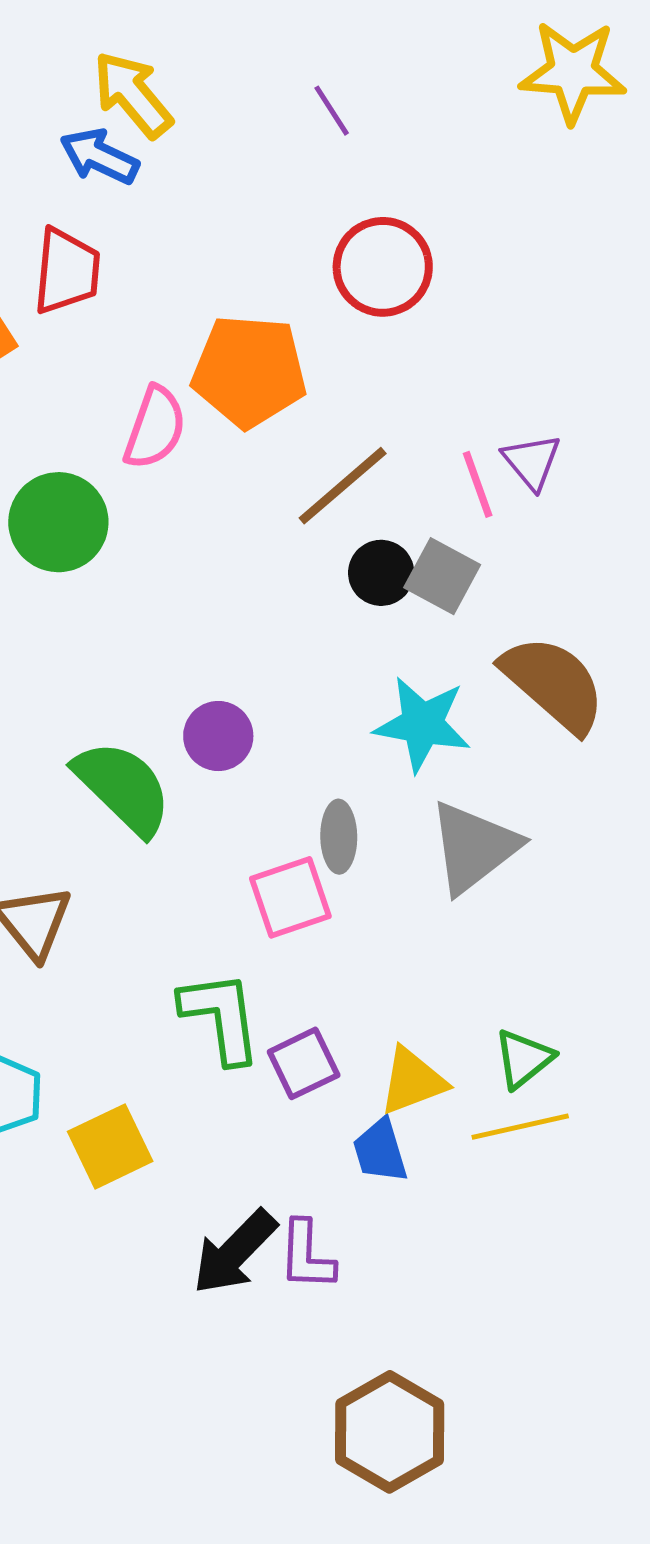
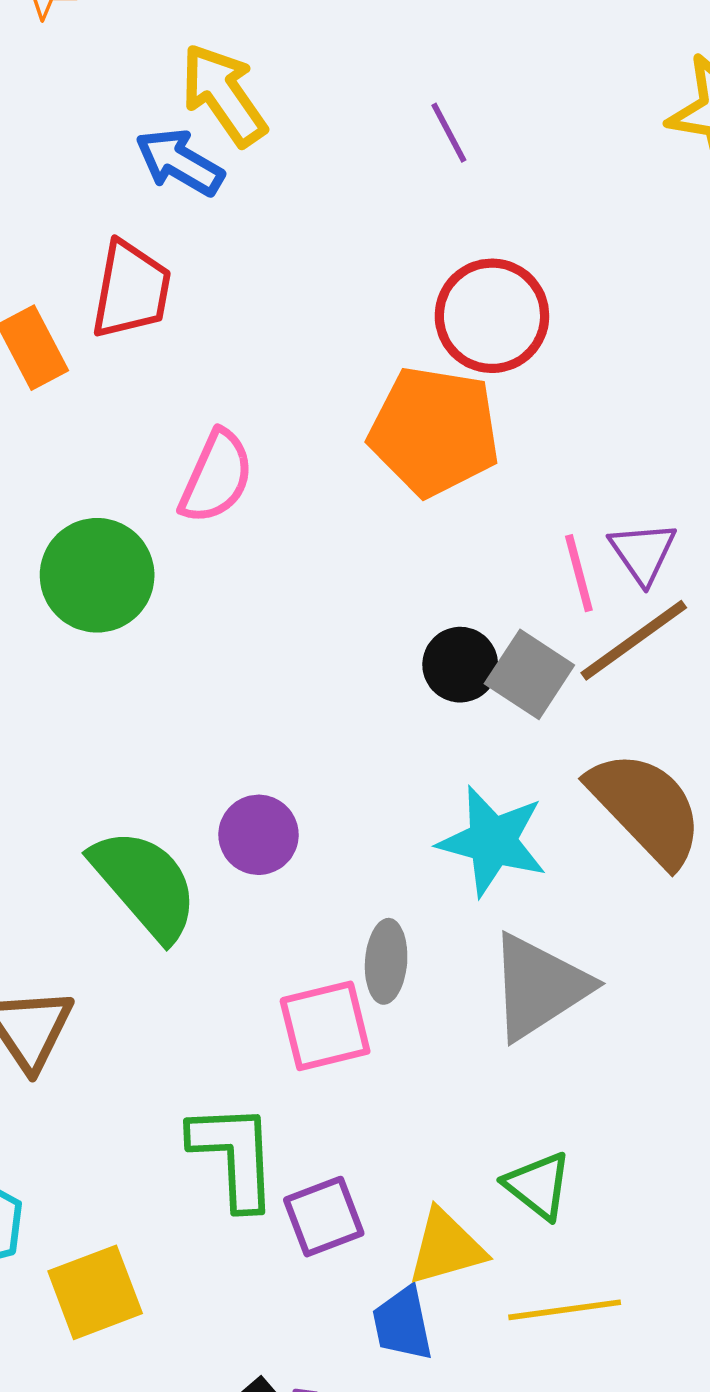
orange pentagon: (249, 371) -> (434, 431), moved
brown line: (343, 486) -> (634, 640), moved
green triangle: (524, 1059) -> (538, 1186), moved, turned -48

